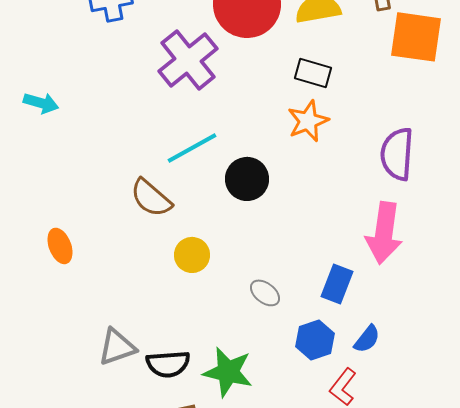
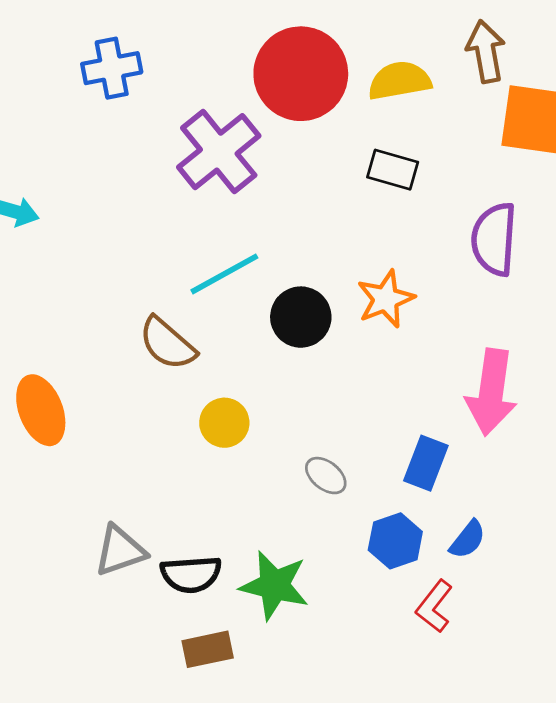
orange star: (308, 121) -> (386, 299), moved
purple semicircle: (397, 154) -> (494, 239), moved
orange ellipse: (60, 246) -> (41, 410), size x1.4

